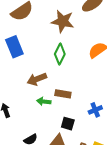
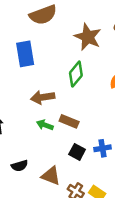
black square: (68, 124) -> (77, 152), moved

